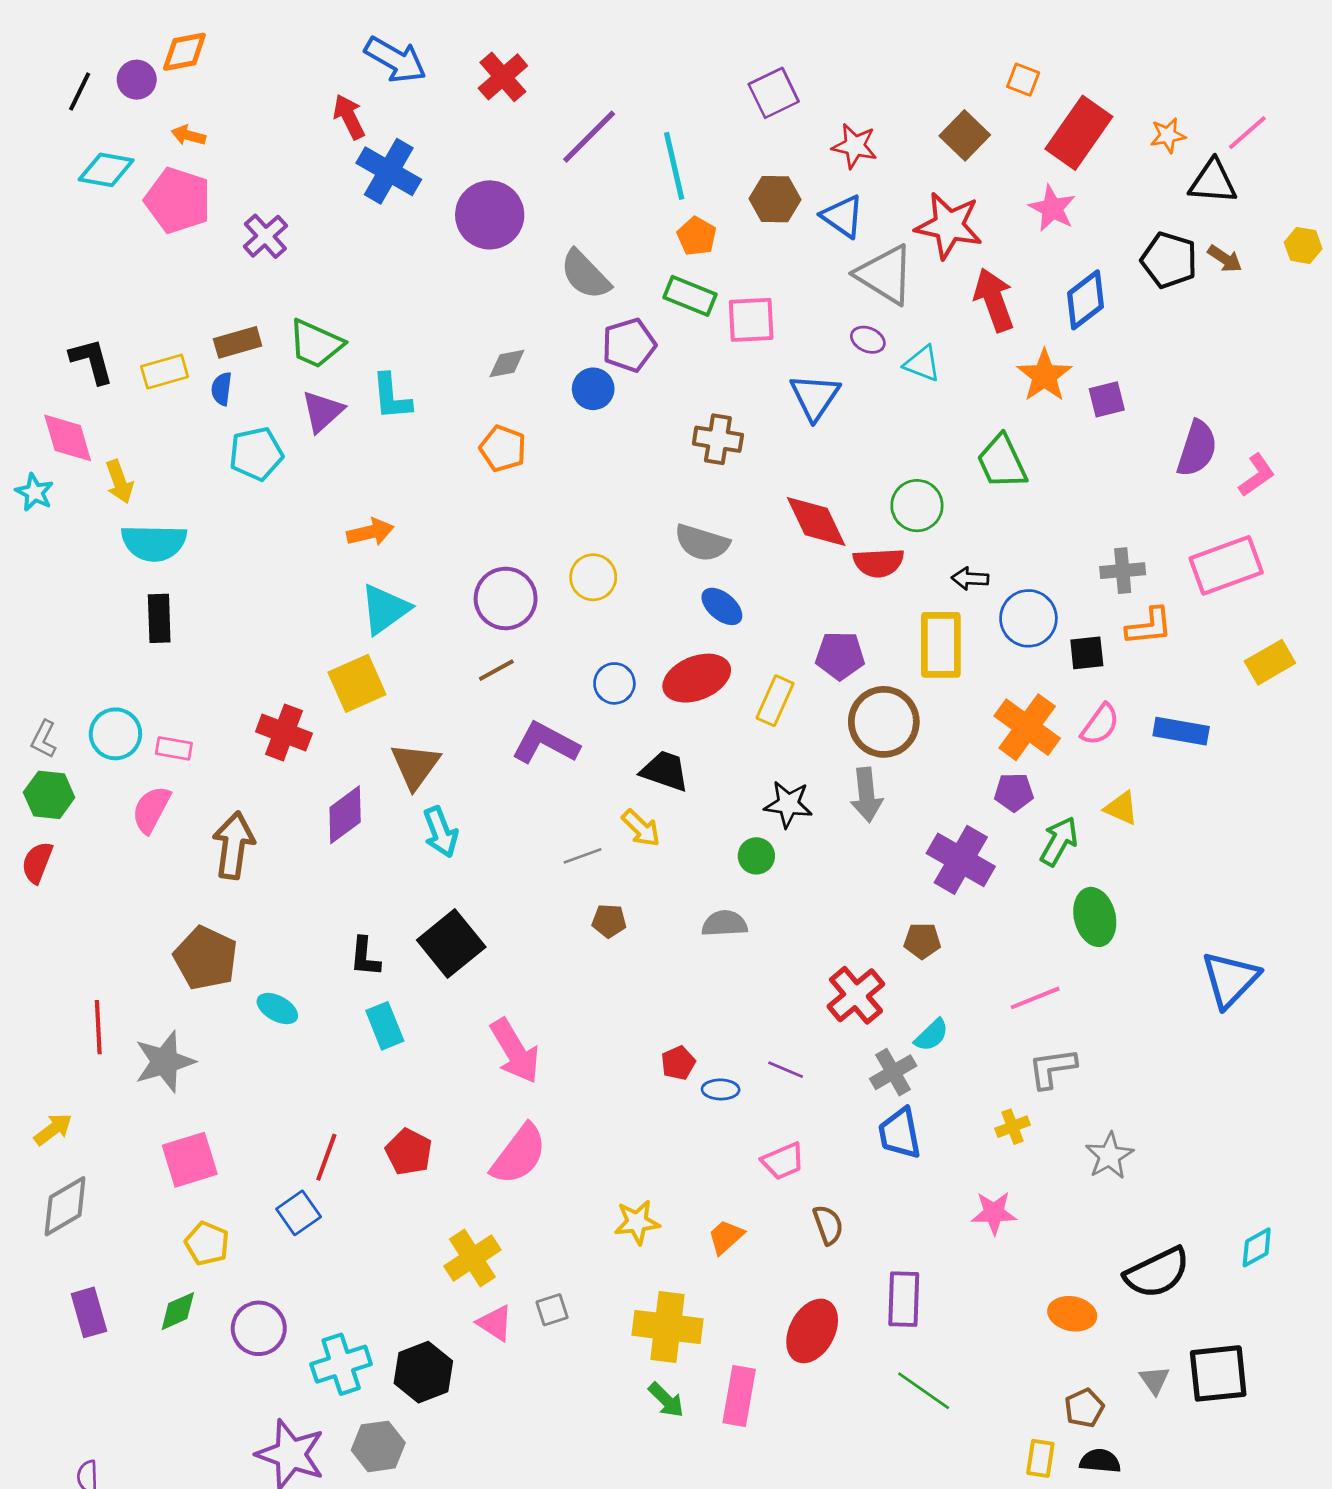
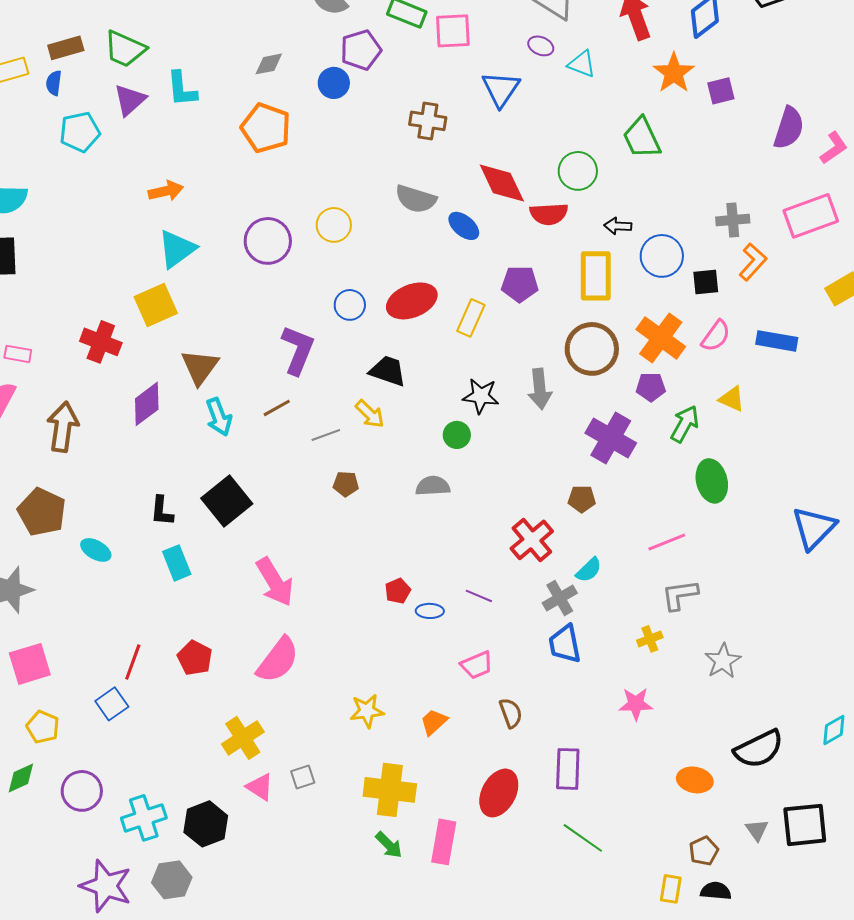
orange pentagon: (503, 449) -> (266, 128), size x1.4
blue ellipse: (722, 606) -> (464, 226), moved
orange L-shape: (1149, 626) -> (753, 262), turned -42
brown line: (496, 670) -> (277, 408), moved
brown circle: (884, 722) -> (592, 349), moved
purple L-shape: (545, 743) -> (298, 350), turned 84

